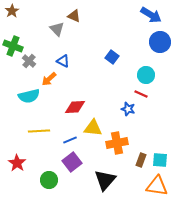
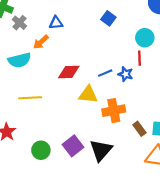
blue triangle: (63, 61) -> (56, 23), turned -32
red line: (141, 94) -> (139, 58), turned 64
blue line: (70, 140) -> (105, 73), moved
brown rectangle: (141, 160) -> (139, 129), turned -56
purple square: (72, 162) -> (73, 146), moved

